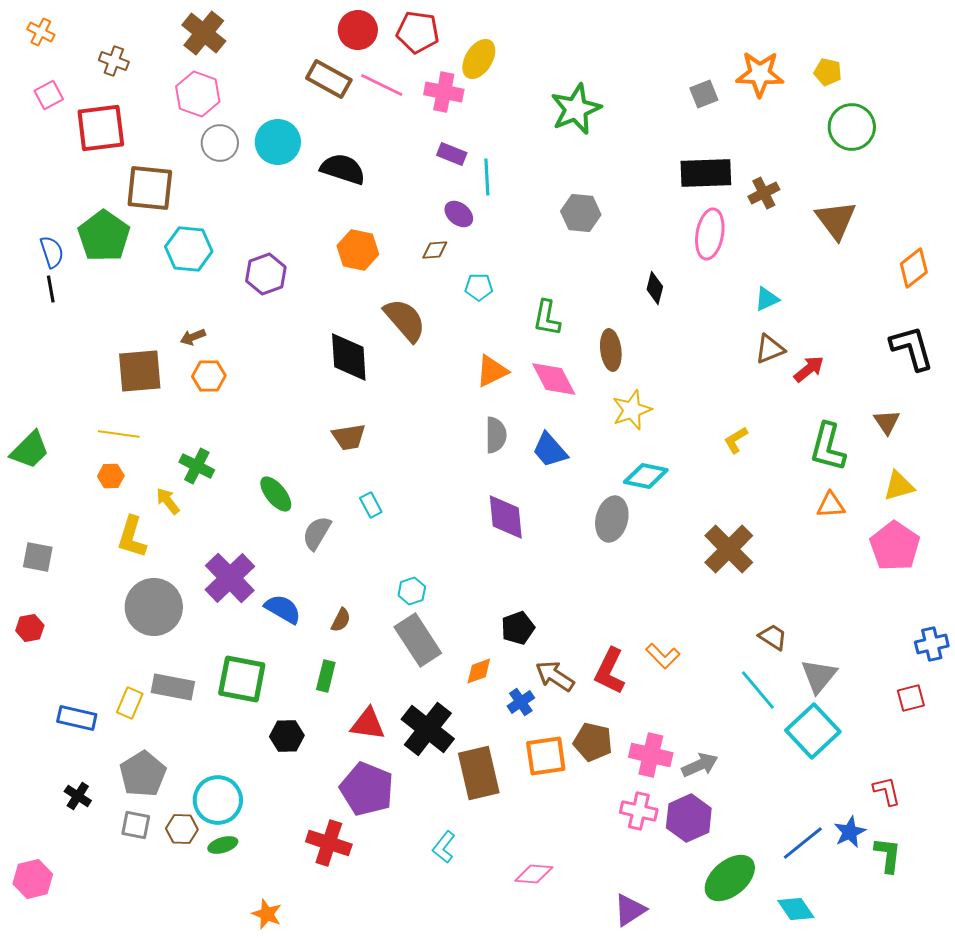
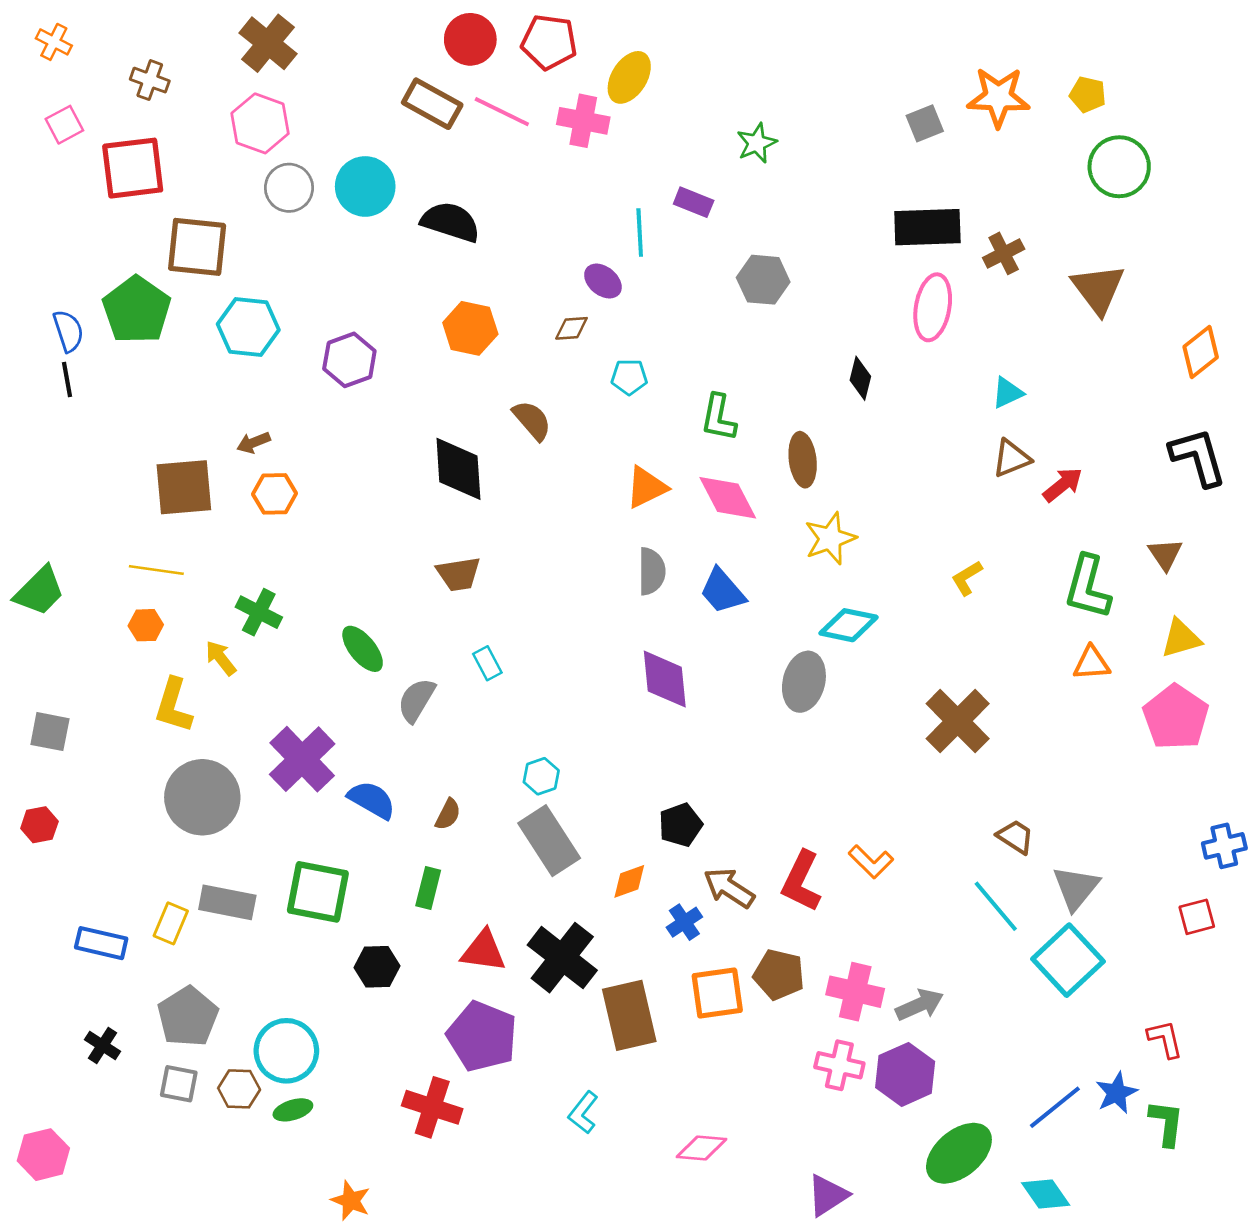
green star: (576, 109) -> (757, 143), size x0.6
purple rectangle: (452, 154) -> (694, 202), moved
brown semicircle: (405, 320) -> (532, 420), size x0.7

